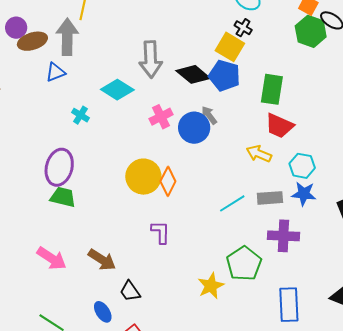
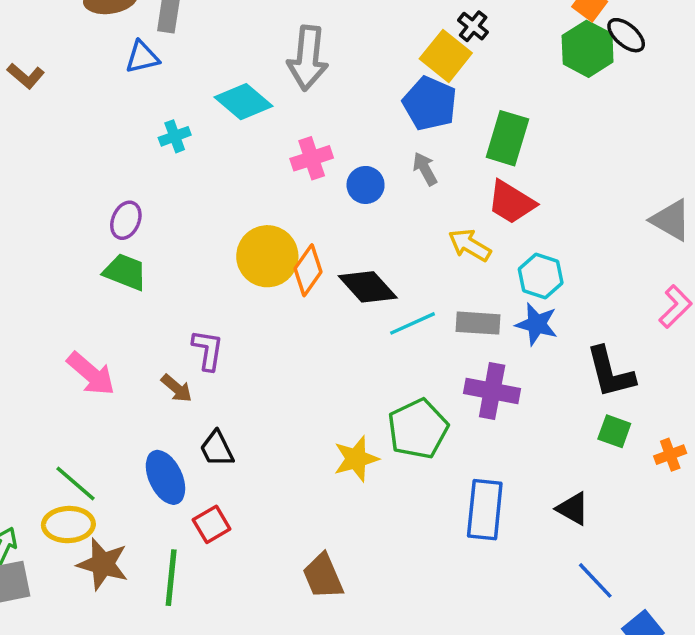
black diamond: (193, 74) -> (368, 287), moved
cyan cross: (80, 115) -> (175, 136), turned 30
gray arrow: (209, 115) -> (425, 169), moved
blue circle: (194, 128) -> (366, 185), size x0.7
purple ellipse: (59, 167) -> (126, 220), size x0.6
purple L-shape: (161, 232) -> (208, 350), moved
brown arrow: (102, 260) -> (177, 388), size x0.7
blue ellipse: (103, 312) -> (165, 477), size x1.4

